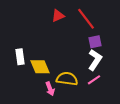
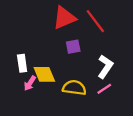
red triangle: (58, 16) -> (64, 18), size x1.6
purple square: (95, 42) -> (73, 47), moved
pink arrow: (50, 89) -> (30, 83), moved, turned 56

